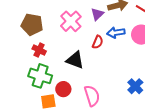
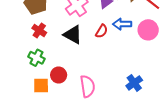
black triangle: (75, 60) -> (73, 35), moved
green cross: (40, 76) -> (36, 58), size x0.7

